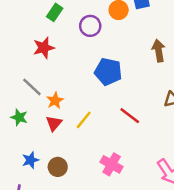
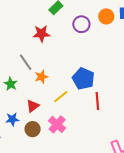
blue pentagon: (108, 72) -> (83, 79), moved
red line: (130, 116) -> (97, 101), turned 36
red triangle: (54, 123) -> (33, 106), moved
pink cross: (112, 164) -> (57, 124), moved

